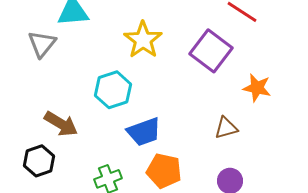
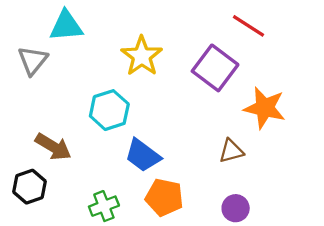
orange star: (257, 88) -> (265, 108), size x1.4
blue trapezoid: (144, 132) -> (143, 155), turned 57

